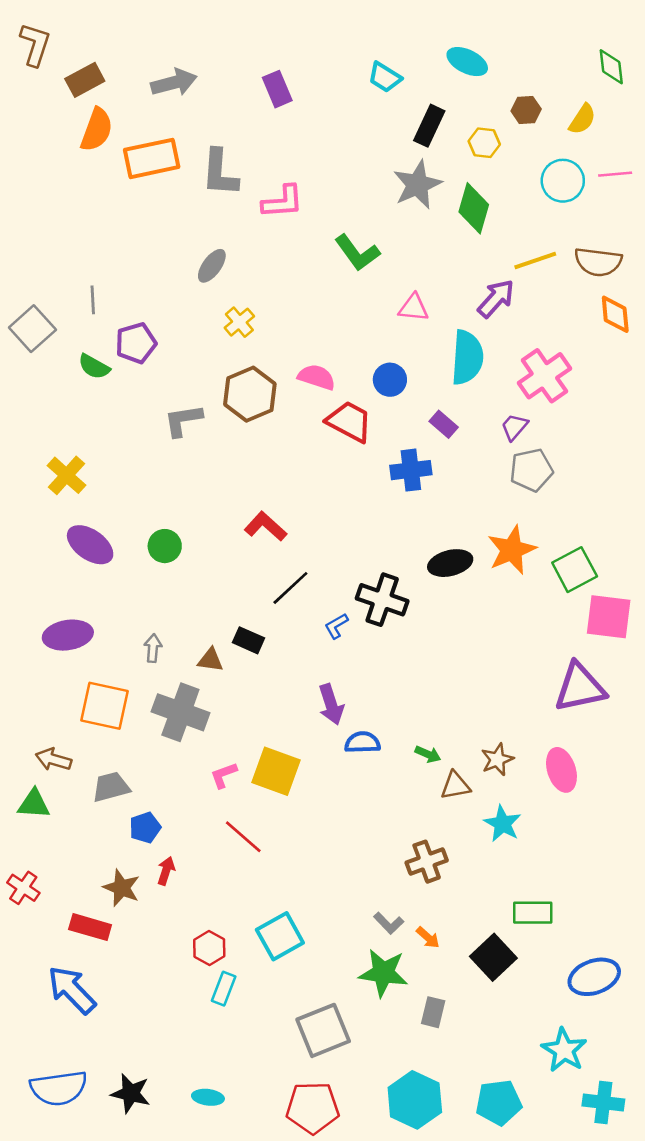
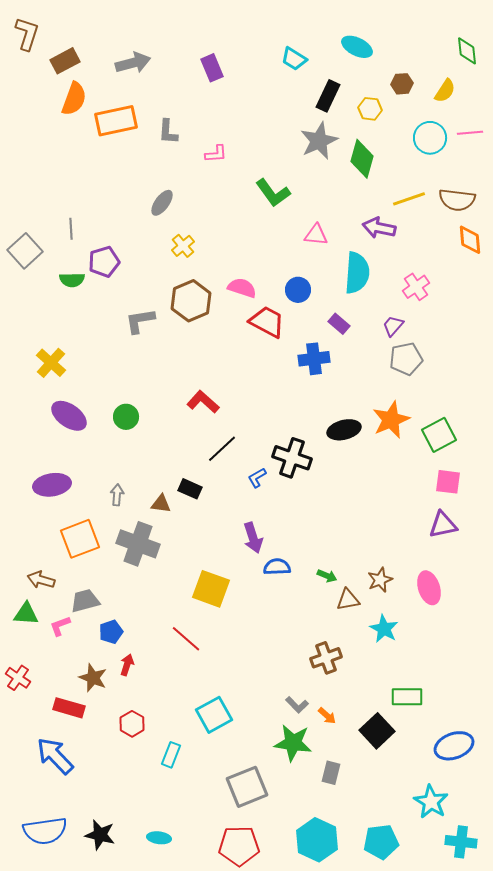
gray L-shape: (220, 173) -> (168, 132), size x0.7
pink L-shape: (283, 202) -> (216, 154), size x0.7
purple arrow: (496, 299) -> (379, 228), turned -120
green semicircle: (94, 367) -> (72, 280), turned -30
pink cross: (544, 376) -> (416, 287), size x0.7
pink square: (609, 617) -> (448, 482), moved, size x0.7
purple triangle: (580, 687) -> (443, 525), size x0.7
orange square: (104, 706) -> (80, 539), turned -33
pink L-shape: (224, 775) -> (60, 626), moved
red hexagon: (209, 948) -> (132, 724), moved

